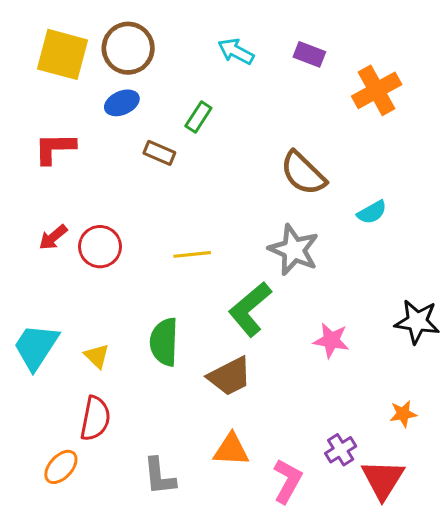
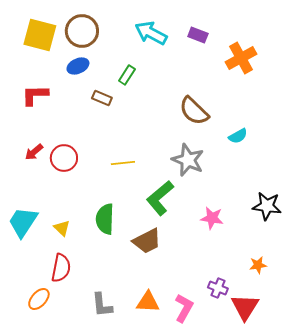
cyan arrow: (236, 51) -> (151, 33), size x1.4
orange triangle: (231, 450) -> (148, 302), moved
purple cross: (341, 450) -> (218, 288), turned -36

